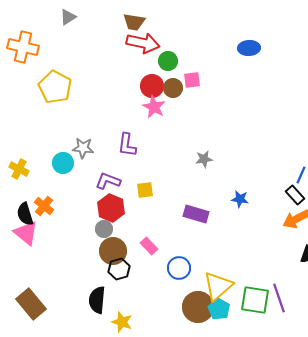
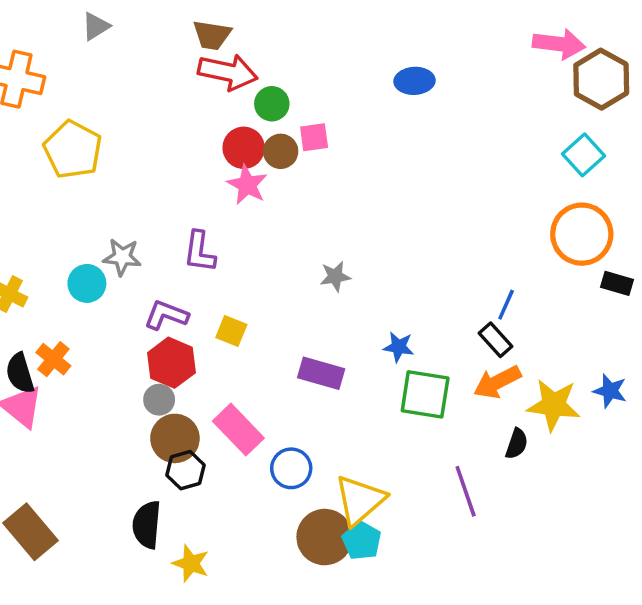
yellow square: (145, 190) -> (231, 331), turned 30
pink rectangle: (149, 246) -> (238, 430), size x1.6
purple line: (279, 298) -> (466, 491), moved
green square: (255, 300) -> (425, 394), moved

